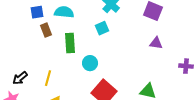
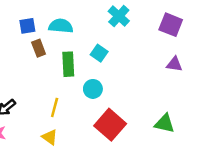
cyan square: (102, 28) -> (99, 53), moved, turned -32
yellow line: (48, 78) -> (55, 107), moved

